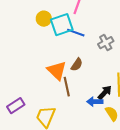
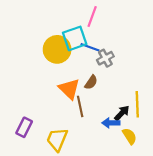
yellow circle: (44, 19) -> (57, 49), moved, size x1.6
gray cross: (106, 43) -> (105, 58), moved
purple rectangle: (16, 106) -> (24, 127), turned -30

